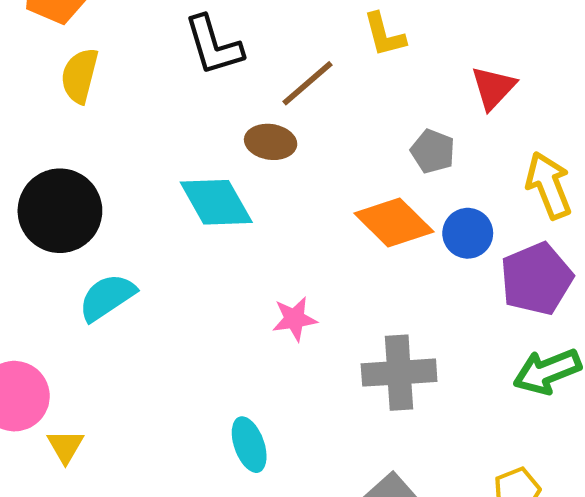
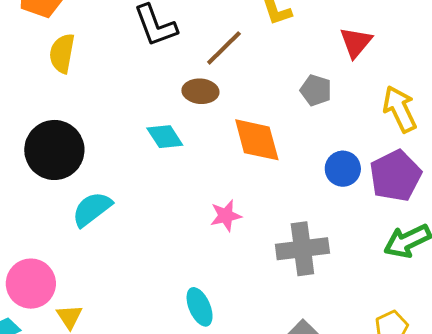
cyan diamond: (216, 202) -> (165, 137), size x0.7
orange diamond: (394, 222) -> (257, 140), moved, turned 34
blue circle: (468, 233) -> (343, 169), moved

